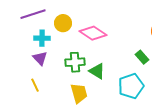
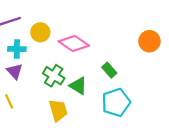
green rectangle: (142, 57) -> (109, 70), moved
green cross: (75, 62) -> (54, 76), turned 36

